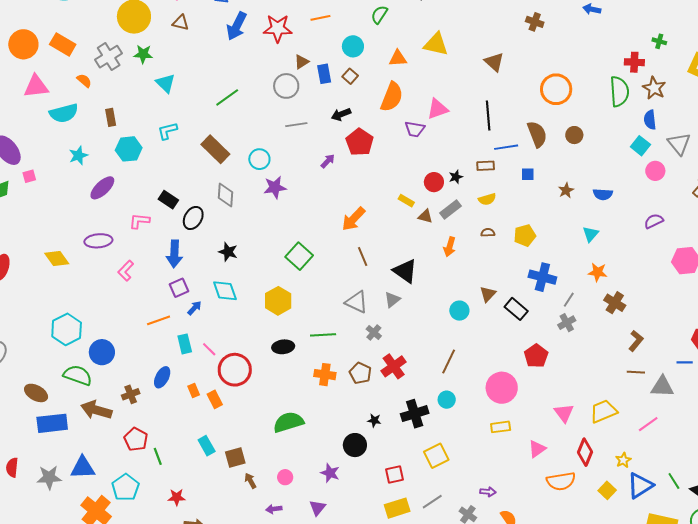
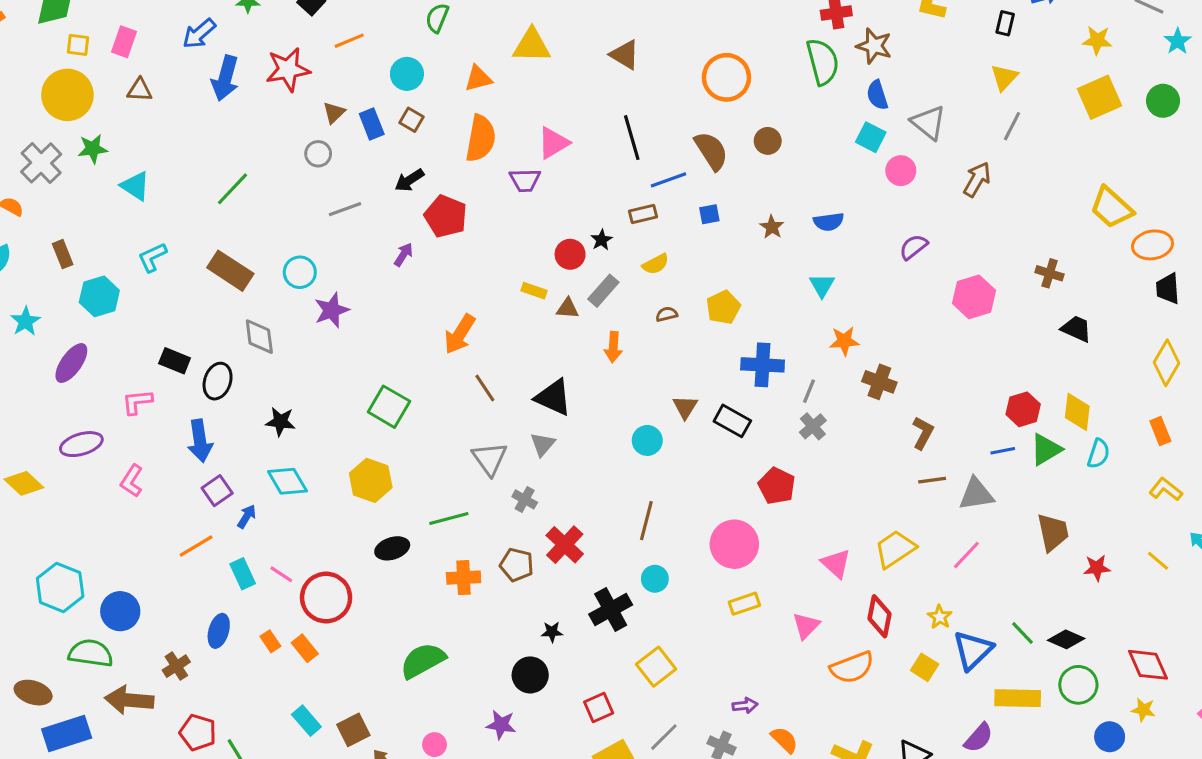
gray circle: (286, 86) -> (318, 154), size x0.7
gray triangle: (357, 302) -> (490, 459), turned 40

